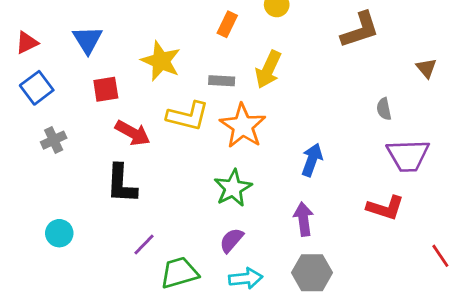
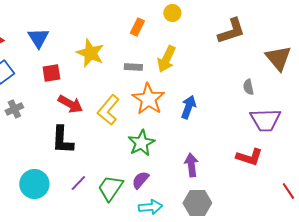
brown triangle: (426, 68) -> (278, 58), size x1.8
yellow L-shape: (188, 116) -> (108, 110), moved, turned 116
blue arrow: (312, 160) -> (188, 107), moved
cyan circle: (59, 233) -> (34, 184), moved, size x1.5
green trapezoid: (179, 273) -> (110, 188), moved, turned -40

